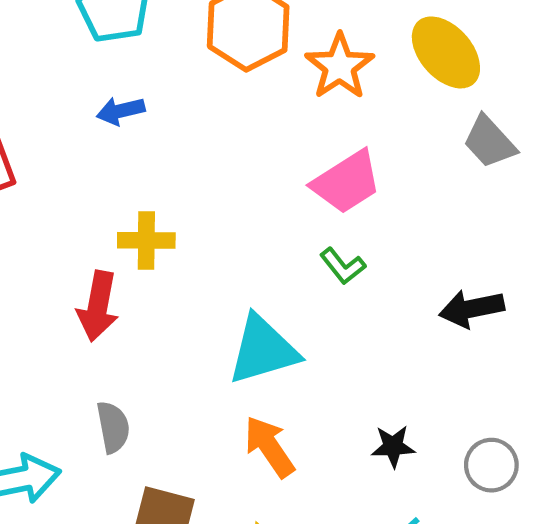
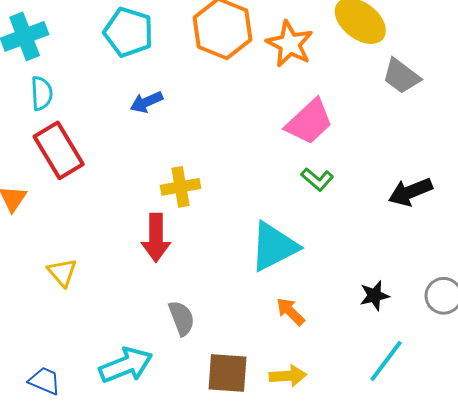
orange arrow: (269, 447) -> (290, 312), size x0.7

